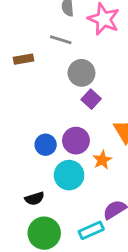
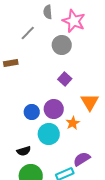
gray line: (61, 40) -> (28, 33), moved, turned -63
brown rectangle: (23, 59) -> (11, 63), moved
gray circle: (81, 73) -> (62, 45), moved

